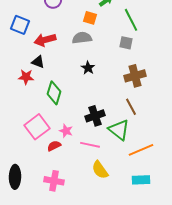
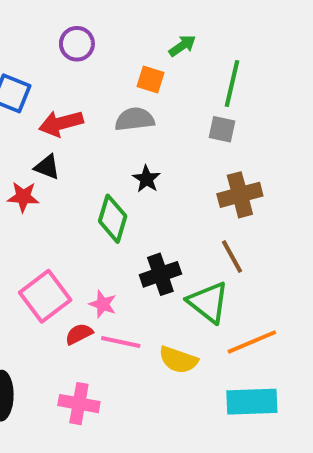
green line: (131, 20) -> (232, 83), turned 40
green diamond: (54, 93) -> (113, 219), moved
pink line: (90, 145) -> (121, 342), moved
yellow semicircle: (100, 170) -> (178, 360), moved, turned -36
cyan rectangle: (141, 180) -> (252, 402), size x1.4

